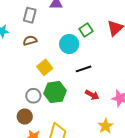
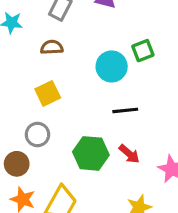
yellow square: (45, 67) -> (48, 93), moved
green hexagon: (55, 92) -> (91, 153), moved

